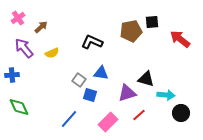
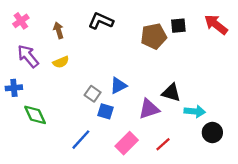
brown arrow: (41, 27) -> (59, 30), moved, turned -64
red arrow: (180, 39) -> (216, 24), moved
black L-shape: (92, 42) -> (101, 21), moved
blue triangle: (101, 73) -> (118, 86), turned -35
green diamond: (19, 107) -> (35, 115), moved
red line: (139, 115) -> (163, 144), moved

